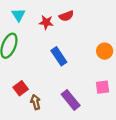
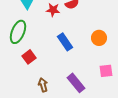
orange circle: (105, 51) -> (99, 38), moved
red square: (21, 88) -> (29, 57), moved

